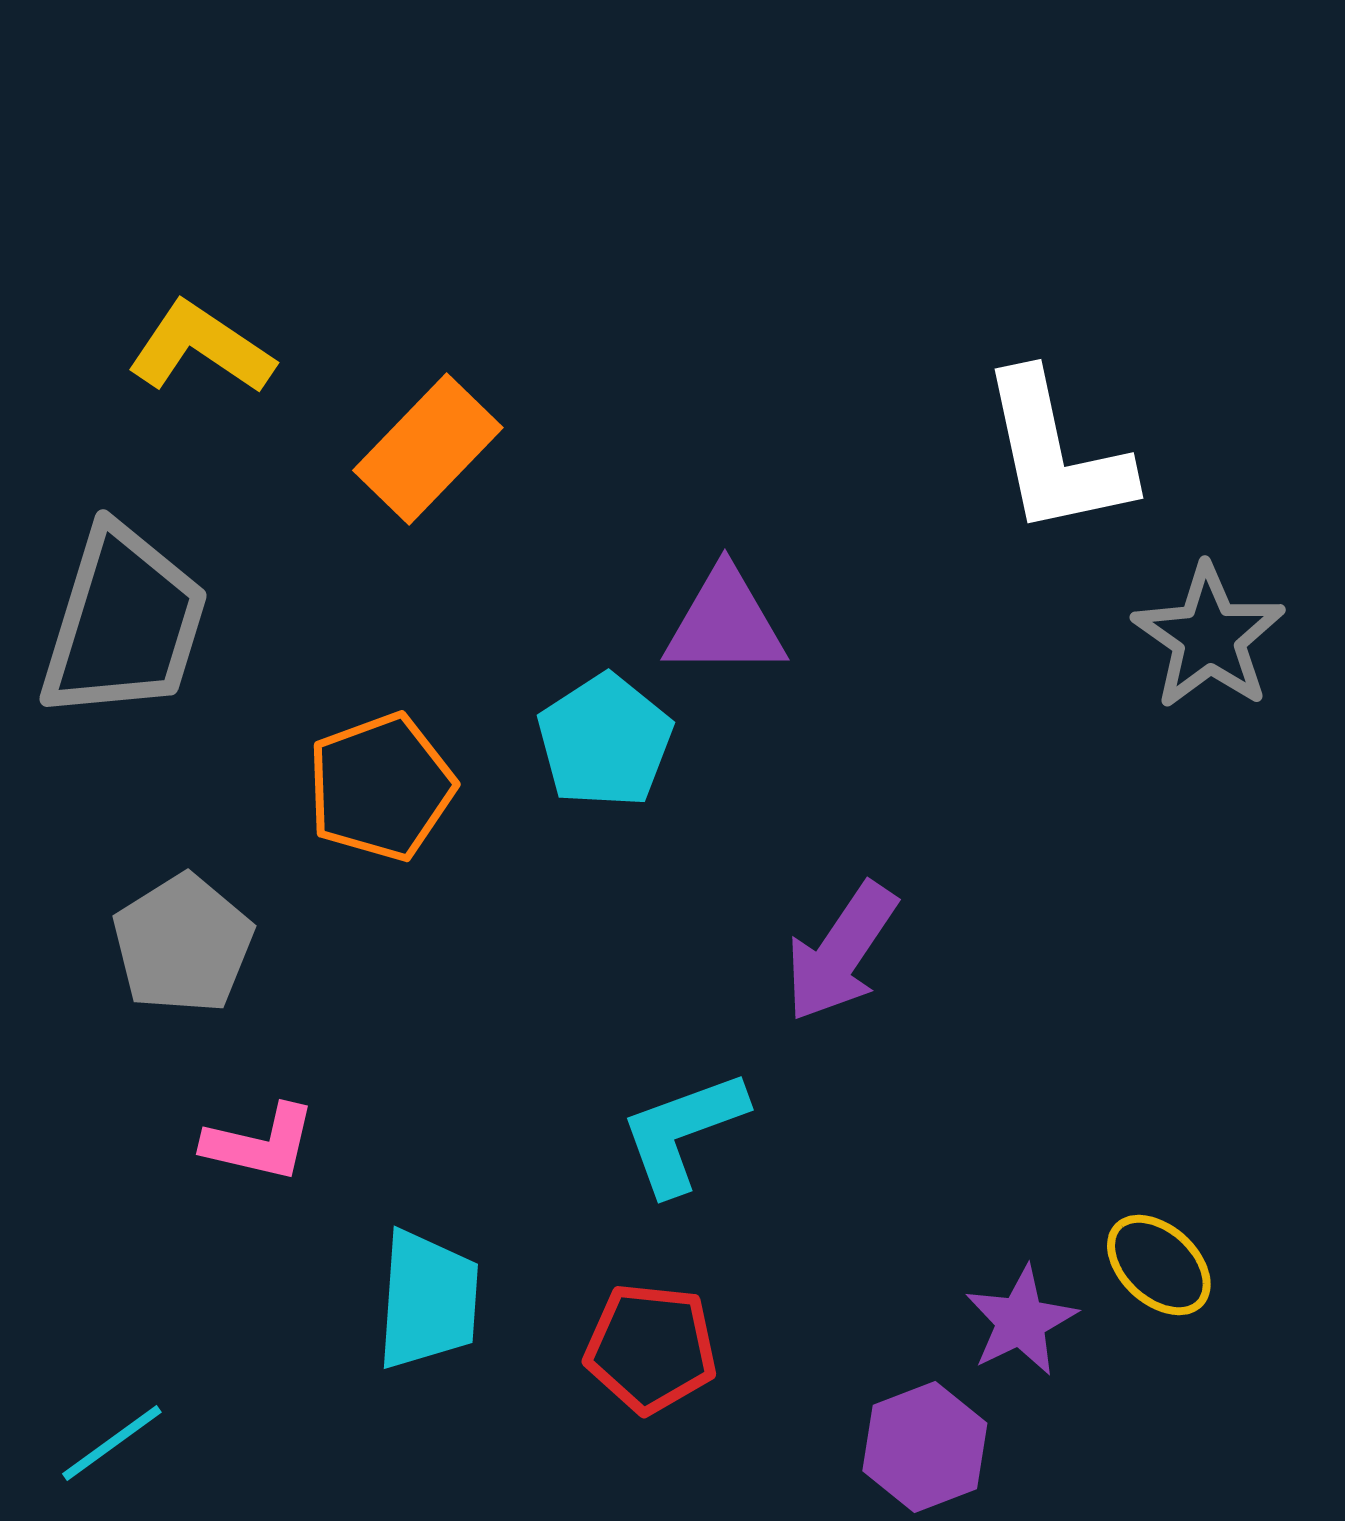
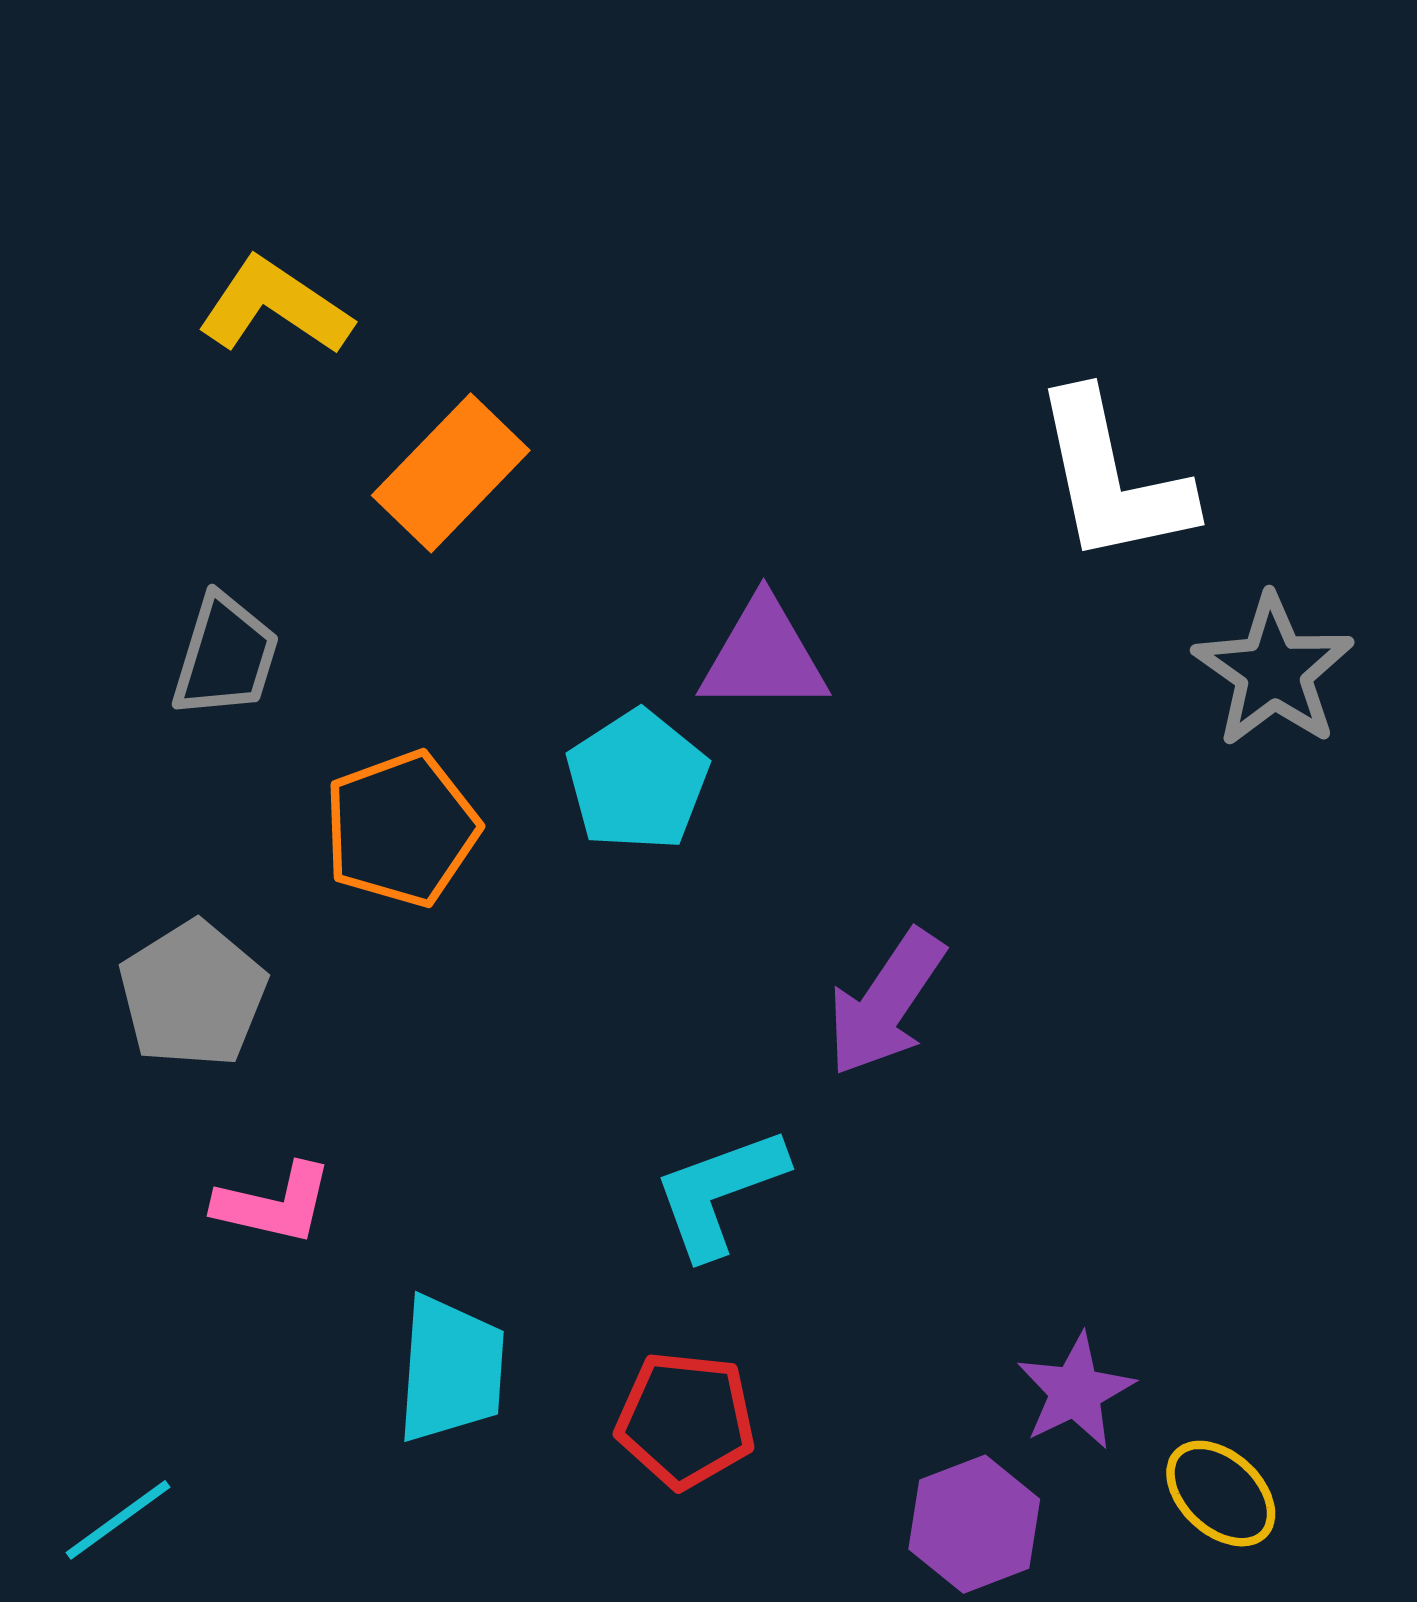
yellow L-shape: (201, 348) -> (275, 306), moved
gray trapezoid: (124, 623) -> (225, 656), moved, size x0.6
yellow ellipse: (1159, 1265) -> (1221, 1494), moved

